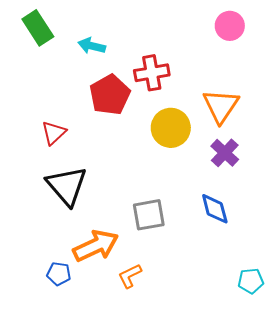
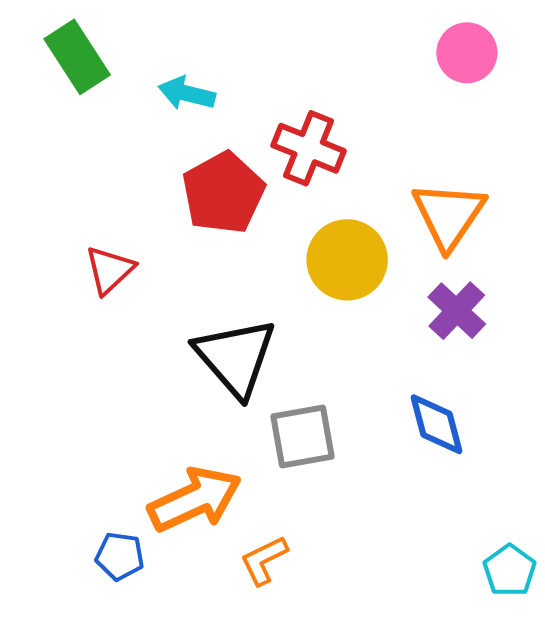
red cross: (152, 73) -> (309, 148), turned 32
black triangle: (67, 186) -> (235, 357), moved
cyan pentagon: (251, 281) -> (510, 570), turned -30

